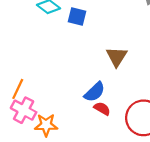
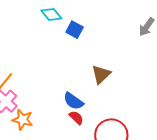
blue semicircle: (95, 92) -> (73, 101), turned 65

